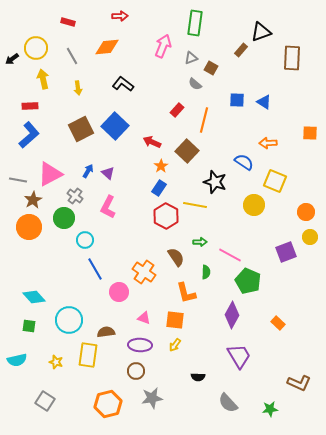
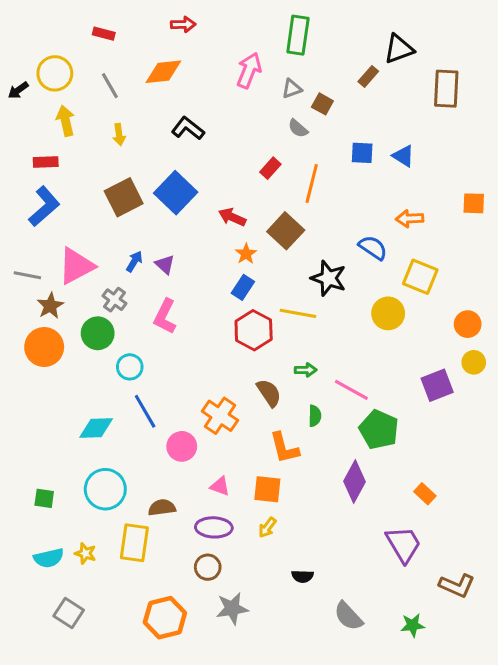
cyan diamond: (34, 297) -> (96, 428), moved, turned -50
purple trapezoid: (239, 356) -> (403, 544), moved
cyan semicircle: (17, 360) -> (49, 558), moved

